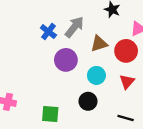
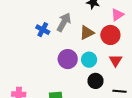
purple circle: (66, 60) -> (68, 59), moved
black circle: (88, 101) -> (95, 81), moved

